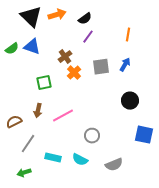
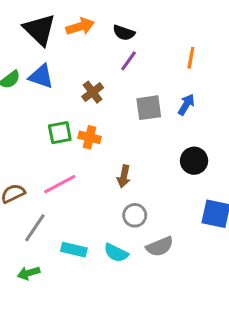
black semicircle: (85, 19) -> (124, 33), turned 56
orange cross: (74, 73) -> (89, 137), moved, turned -32
brown arrow: (38, 111) -> (124, 176), moved
pink line: (63, 116) -> (60, 184), moved
gray semicircle: (114, 165) -> (160, 247), moved

